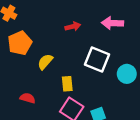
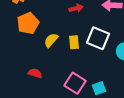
yellow rectangle: (67, 84) -> (74, 42), moved

